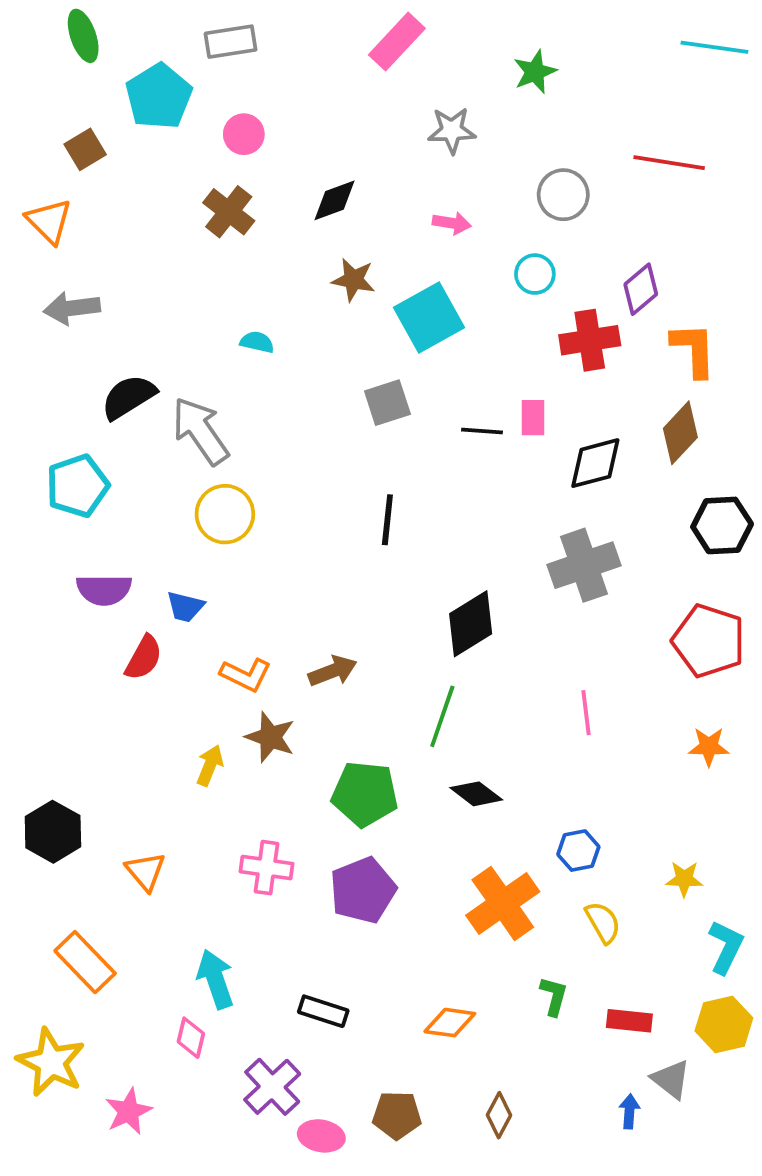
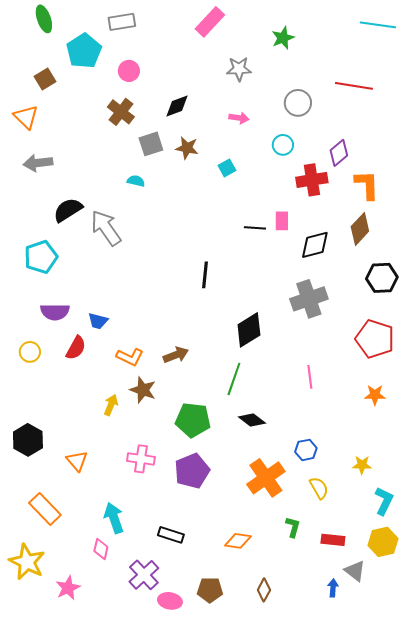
cyan square: (429, 318) -> (227, 168), size x0.5
gray square: (387, 403) -> (151, 144), moved
yellow circle: (225, 514) -> (30, 352), moved, size x0.7

